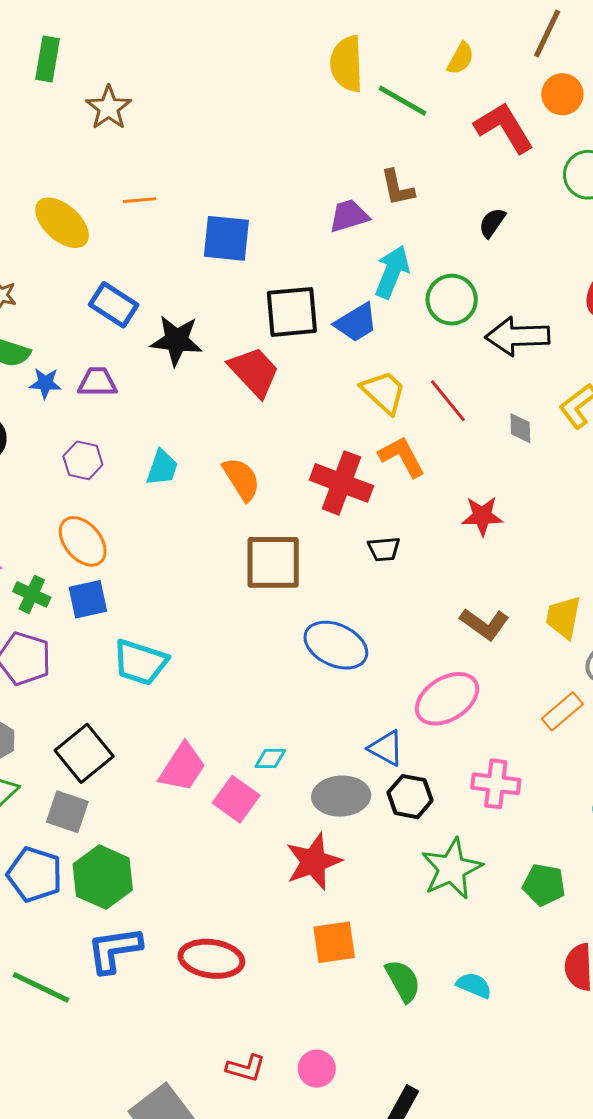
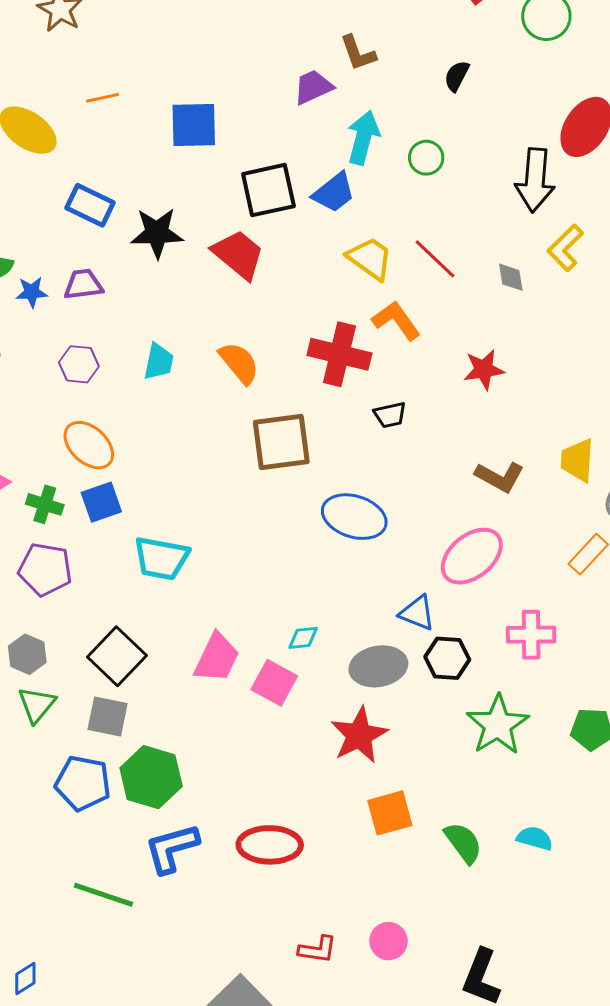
green circle: (452, 300) -> (426, 158), size x0.7
black arrow: (517, 336) -> (535, 180), moved, turned -76

